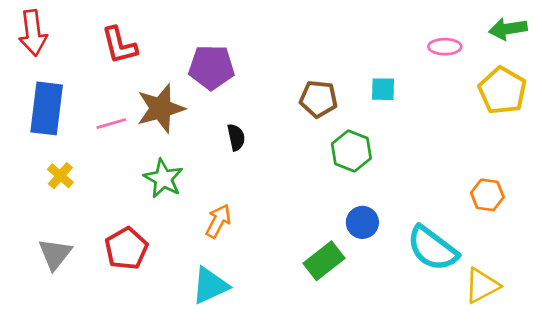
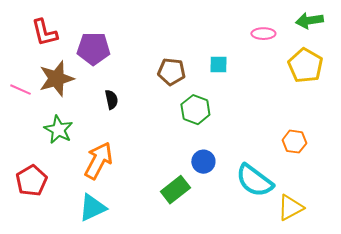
red L-shape: (119, 45) -> (44, 33), moved
pink line: (111, 124) -> (20, 90), turned 40
orange arrow: (218, 221) -> (98, 161), size x1.5

